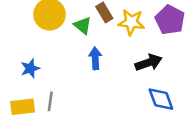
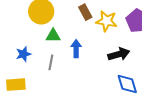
green triangle: (83, 25) -> (53, 36), moved, turned -42
gray line: (50, 101) -> (51, 62), moved

